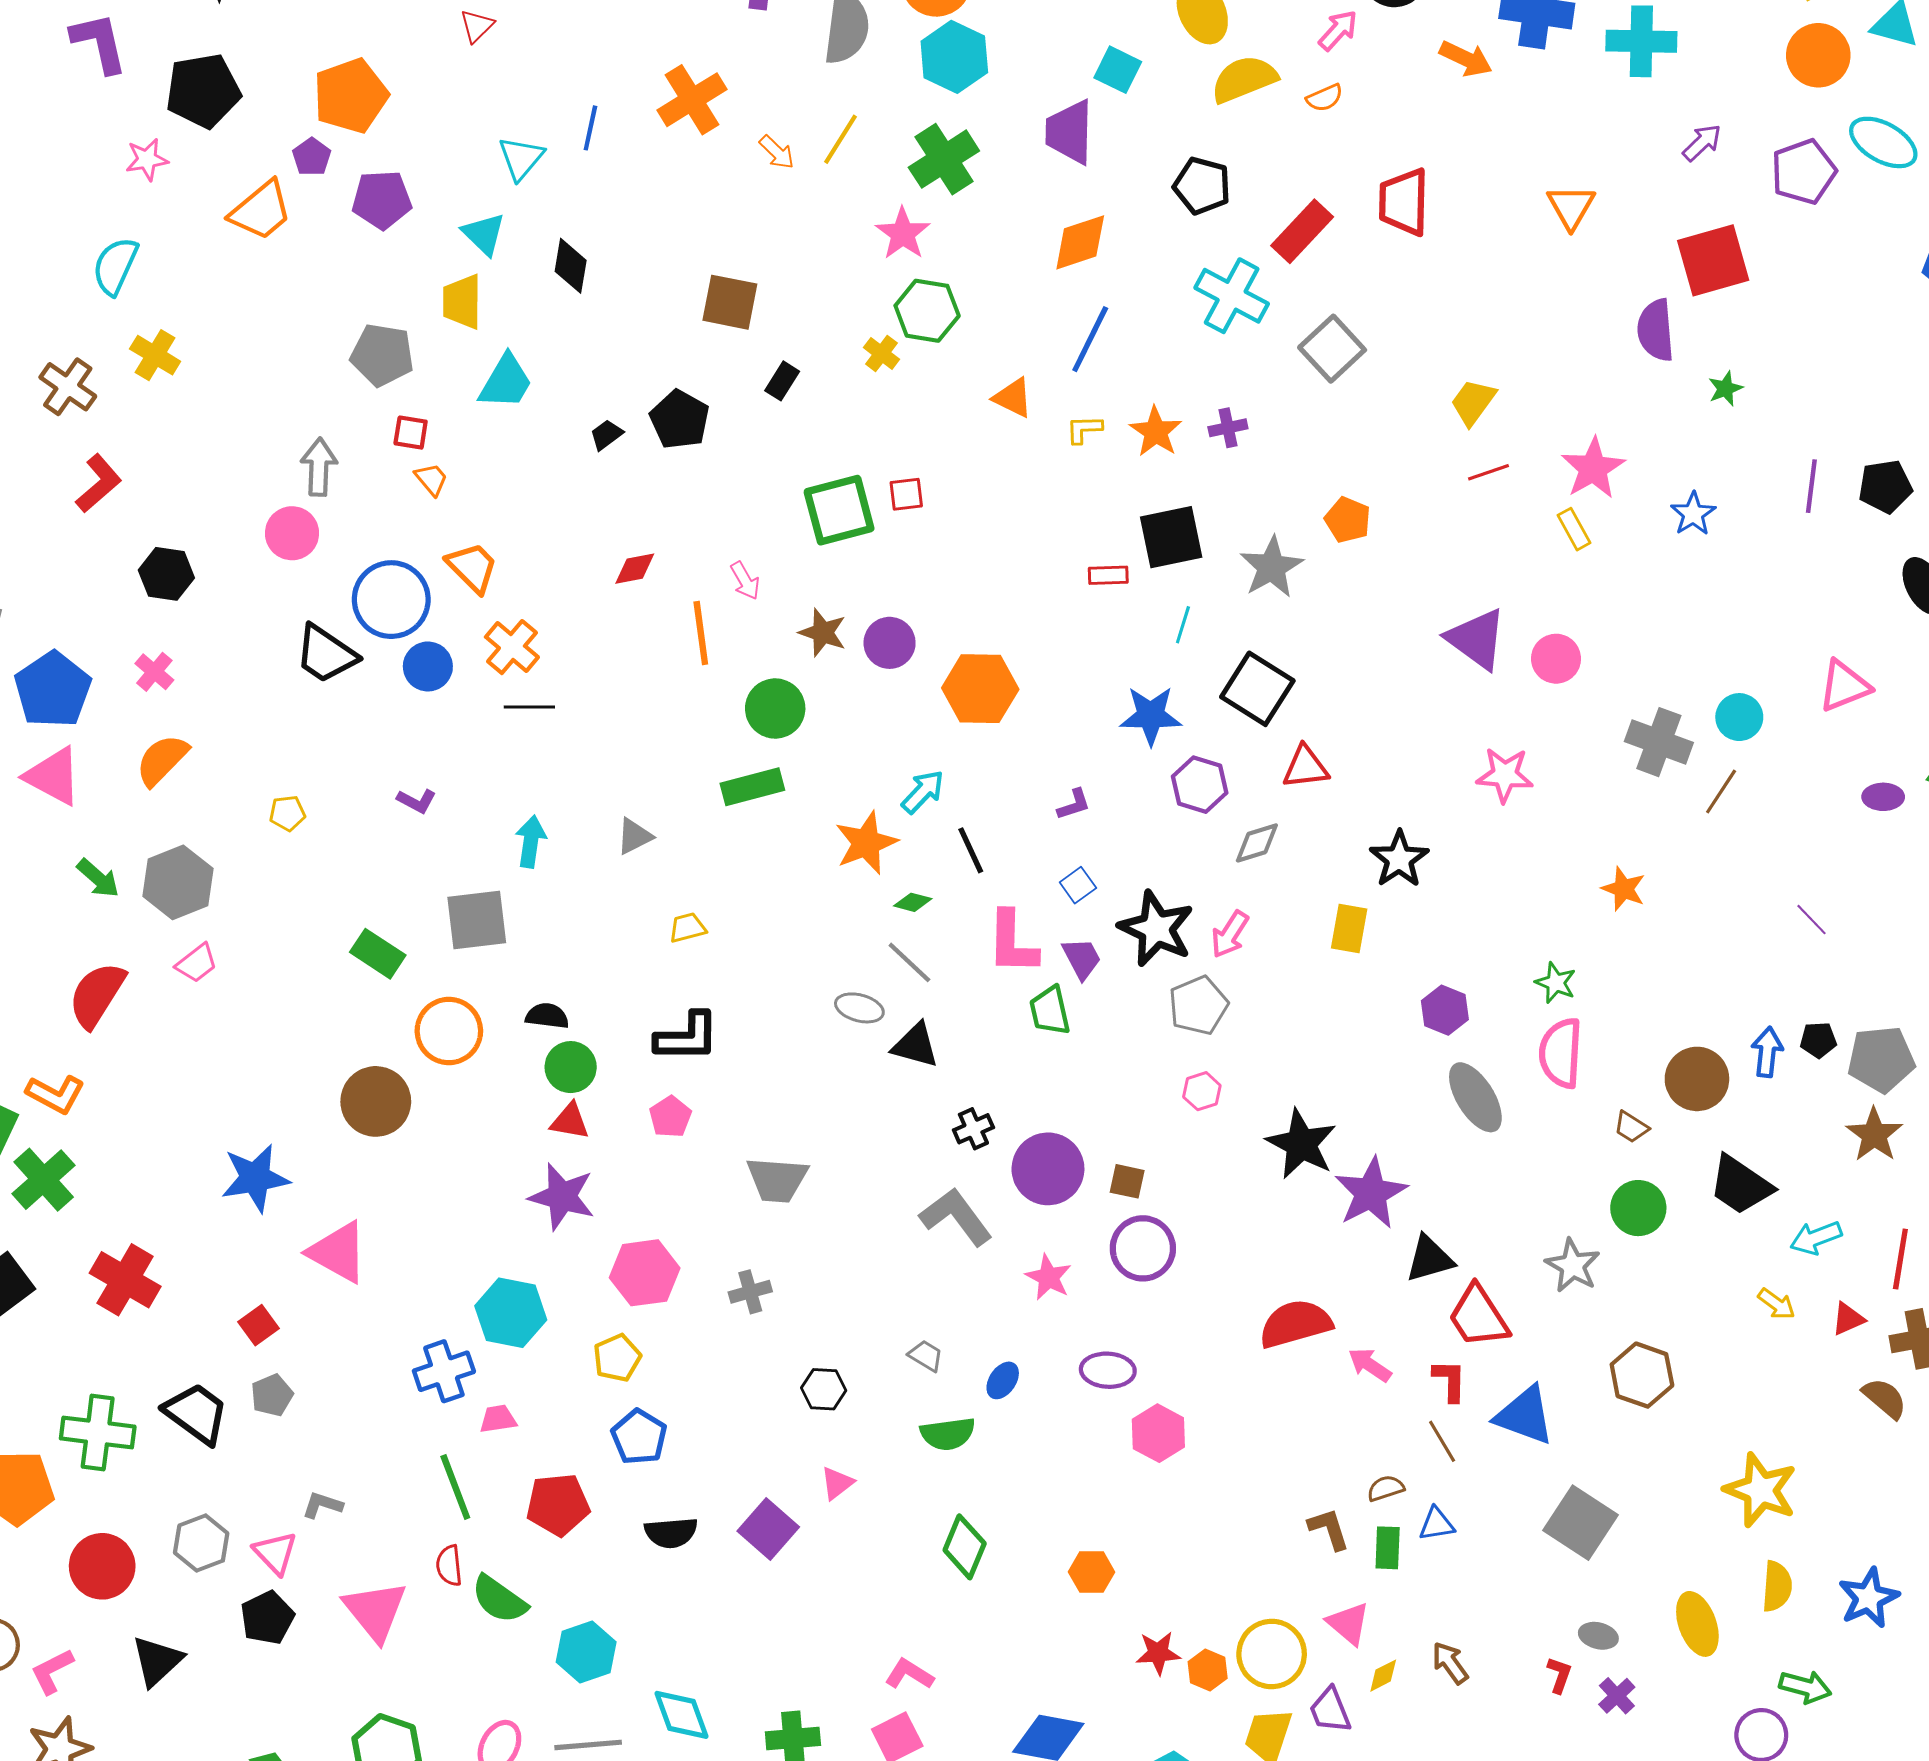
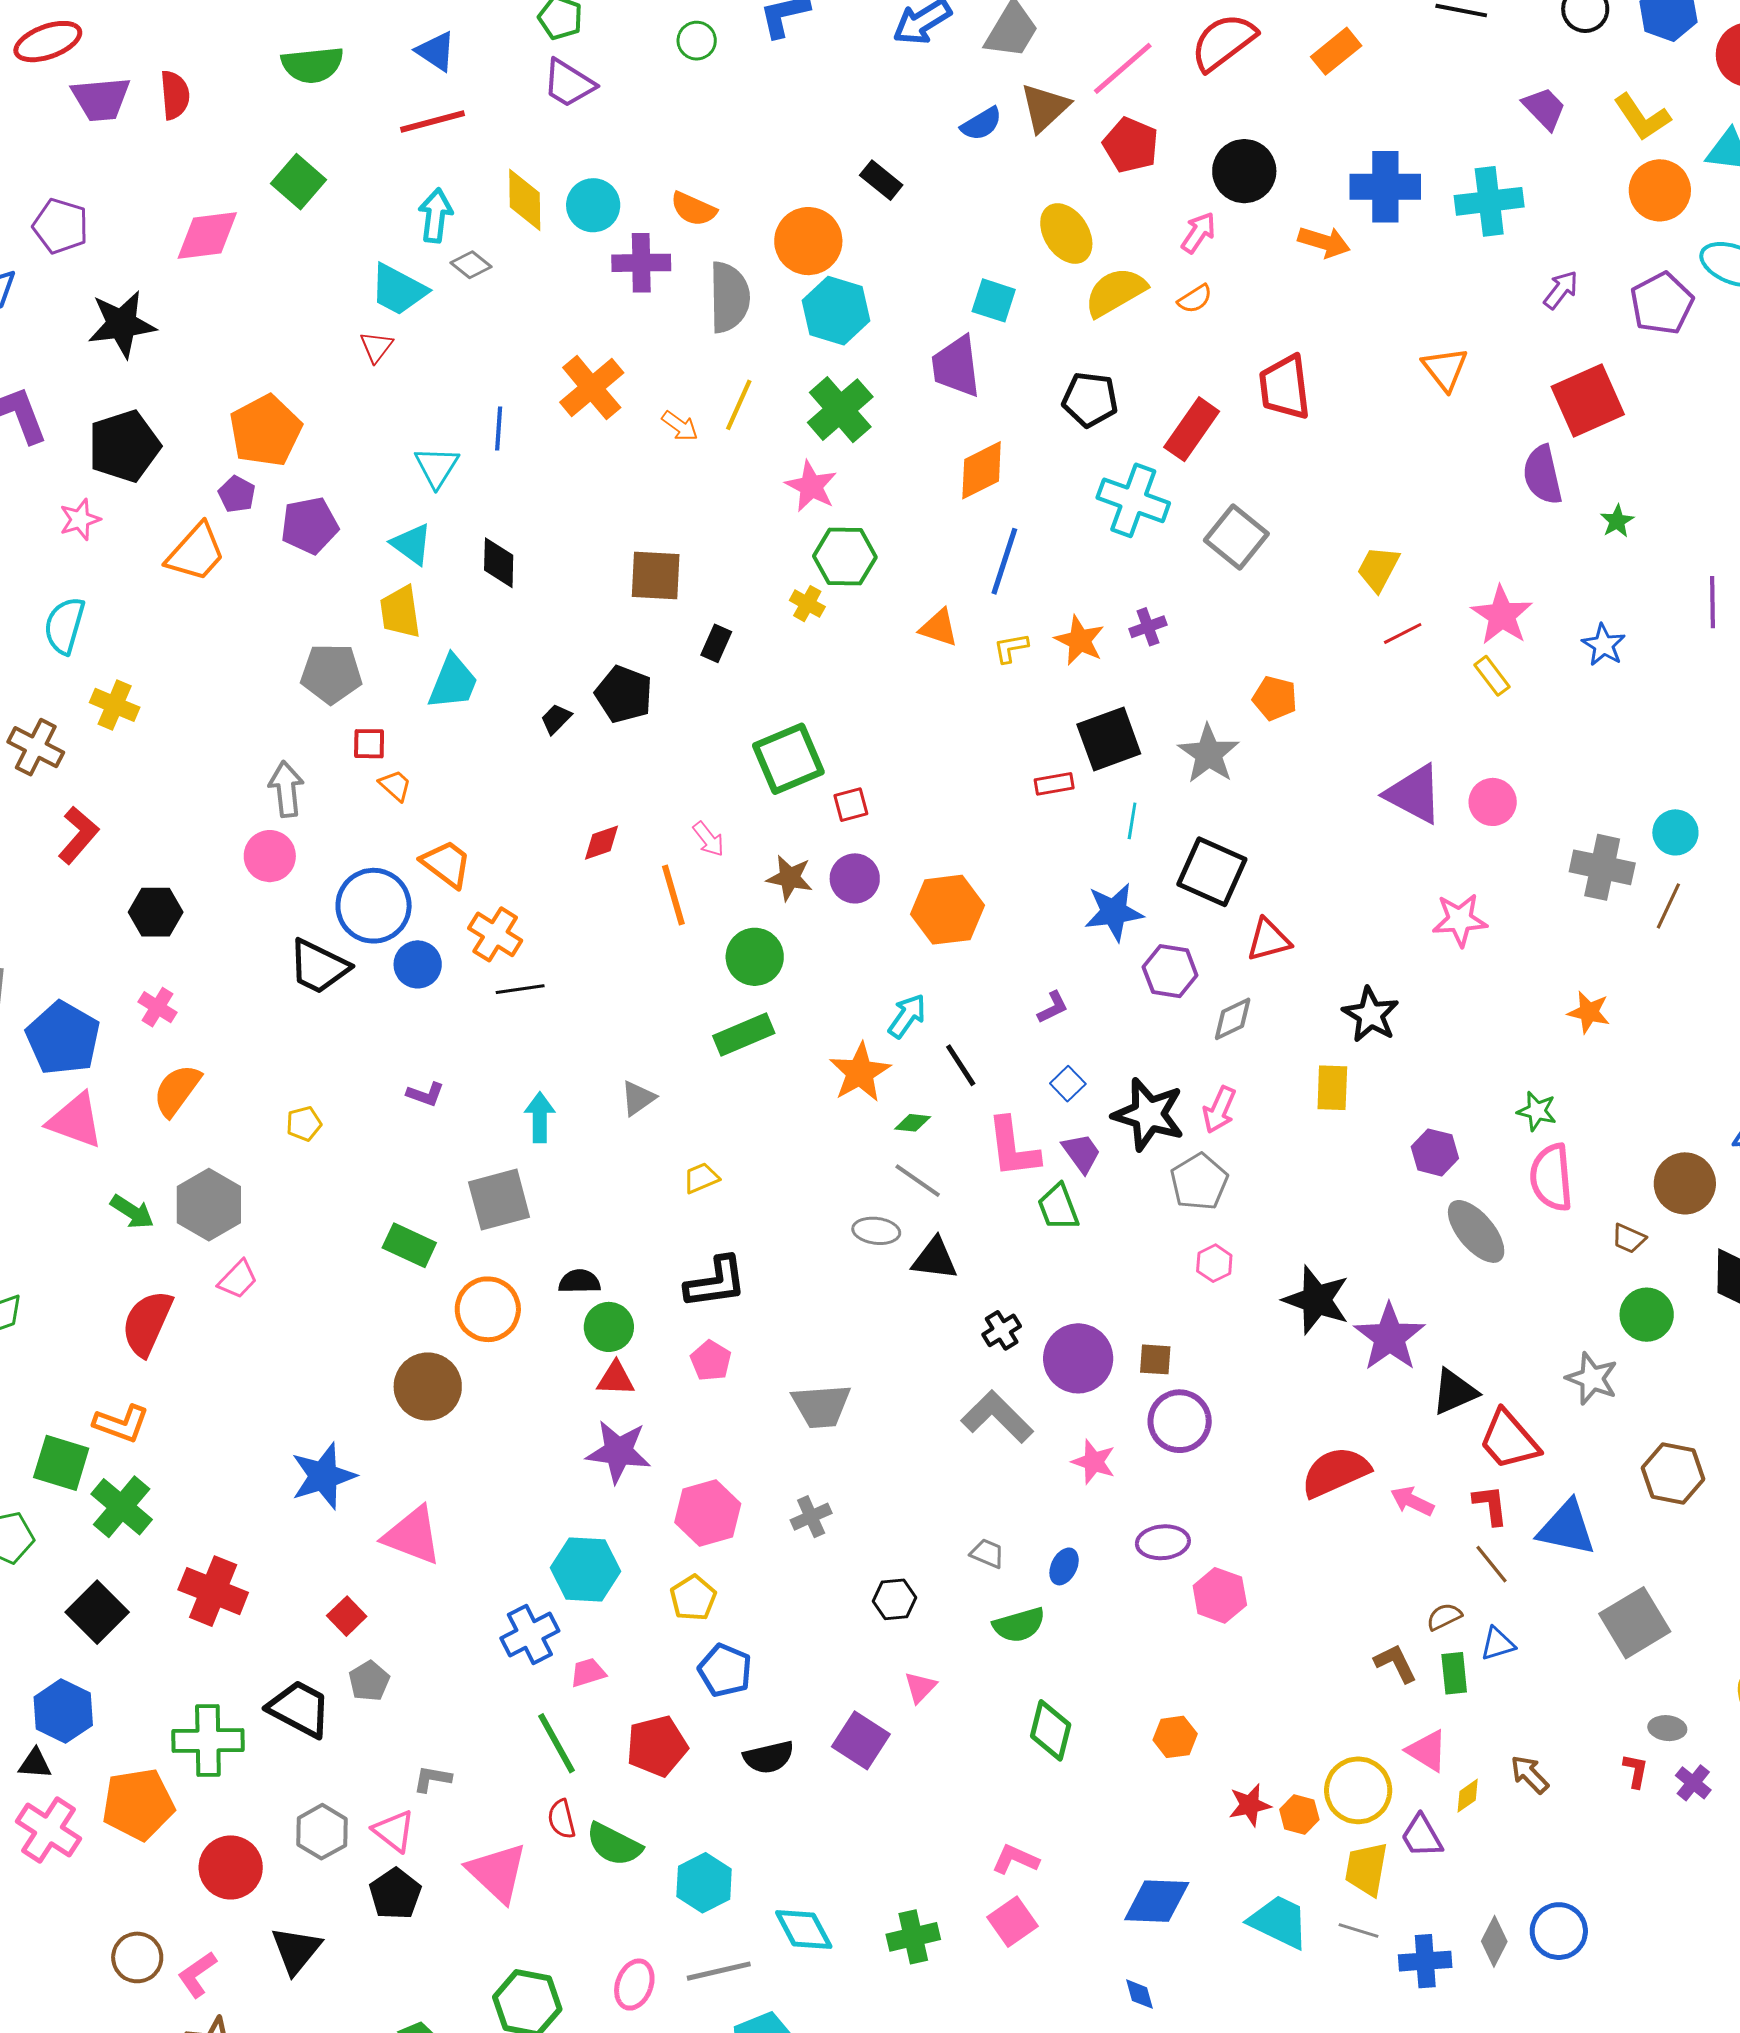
red square: (906, 494) -> (851, 805), moved
gray square: (1581, 1523) -> (1635, 1623), turned 34

